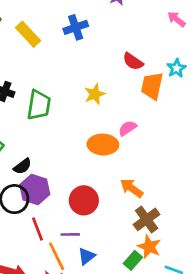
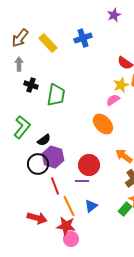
yellow star: (95, 94) -> (121, 85), moved
pink semicircle: (127, 128) -> (113, 100), moved
orange ellipse: (103, 145) -> (103, 124), turned 45
purple line: (70, 234) -> (82, 181), moved

